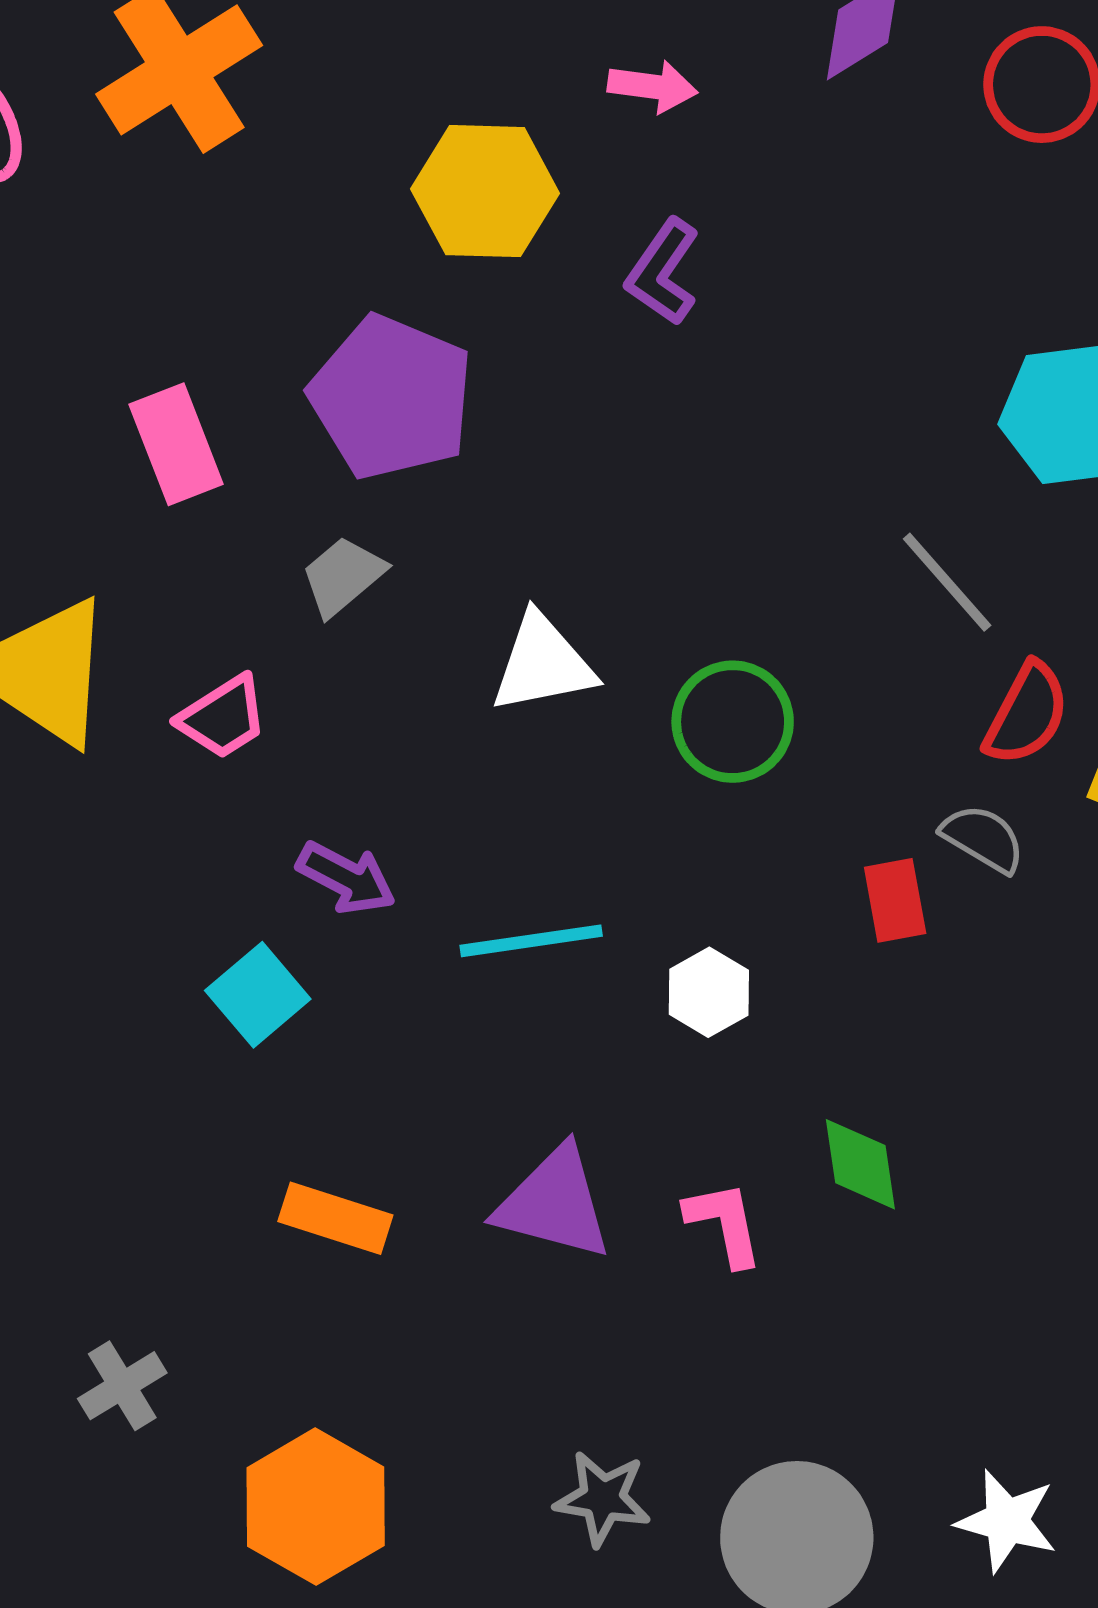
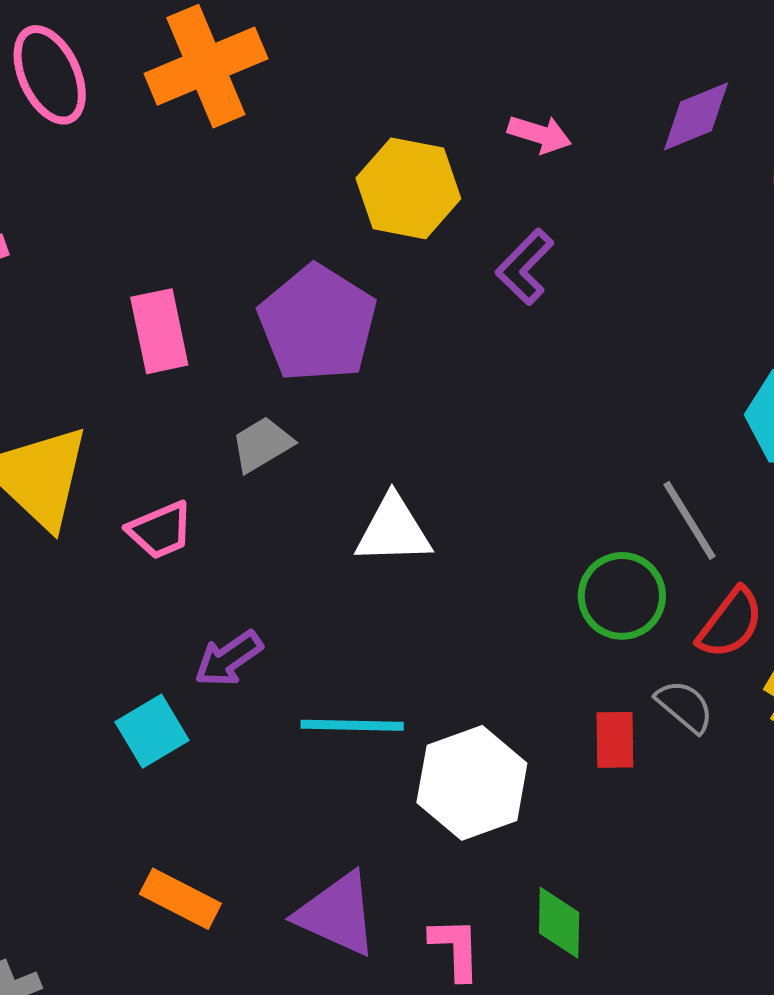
green circle: (733, 722) -> (622, 596), moved
purple arrow: (346, 878) -> (228, 659), turned 108
white hexagon: (709, 992) -> (472, 783), size x1.8

